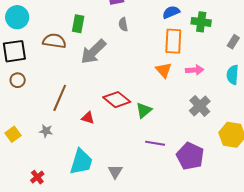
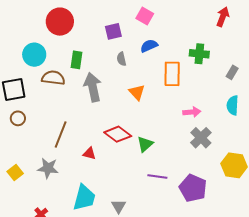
blue semicircle: (171, 12) -> (149, 46), moved
cyan circle: (17, 17) -> (34, 55), moved
gray arrow: (93, 52) -> (93, 87), turned 124
orange triangle: (164, 70) -> (137, 92), moved
pink arrow: (195, 70) -> (192, 112), moved
gray star: (46, 131) -> (48, 168), size x1.5

